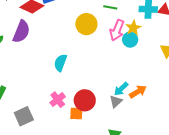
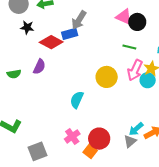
yellow circle: (86, 24) -> (107, 77), moved
purple semicircle: (21, 32) -> (39, 67), size x0.7
orange square: (76, 114) -> (90, 151), turned 32

